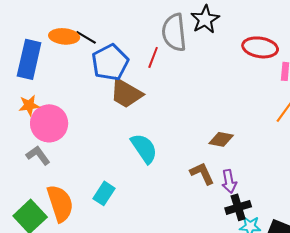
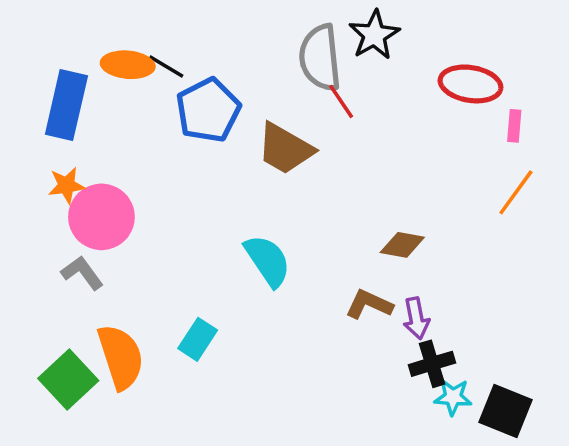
red line: (153, 57) -> (341, 101), moved, turned -55
brown trapezoid: (126, 93) -> (285, 149), moved
brown L-shape: (202, 173) -> (369, 304), turned -40

